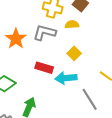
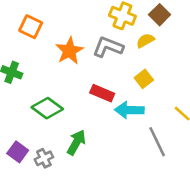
yellow semicircle: (72, 24) -> (145, 41), turned -32

